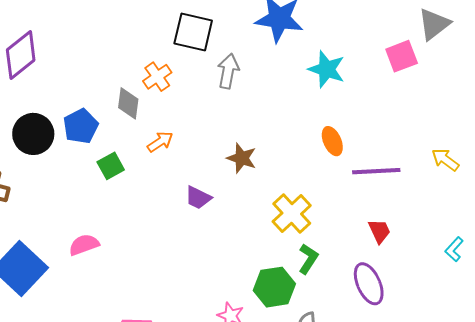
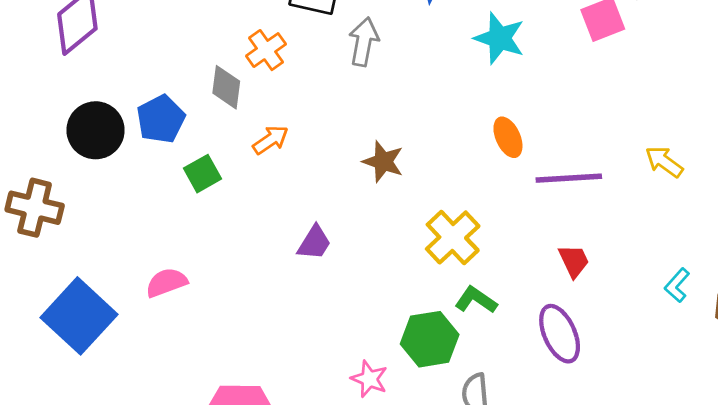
purple trapezoid: (198, 198) -> (314, 243), moved, turned -84
green L-shape: (308, 259) -> (476, 300), turned -88

